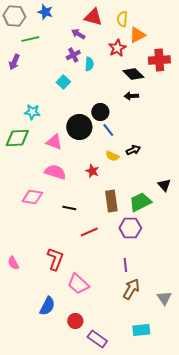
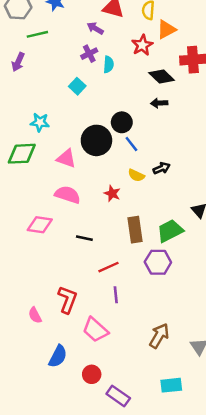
pink semicircle: (13, 263) -> (35, 315), moved
purple line: (125, 265) -> (116, 295), moved

